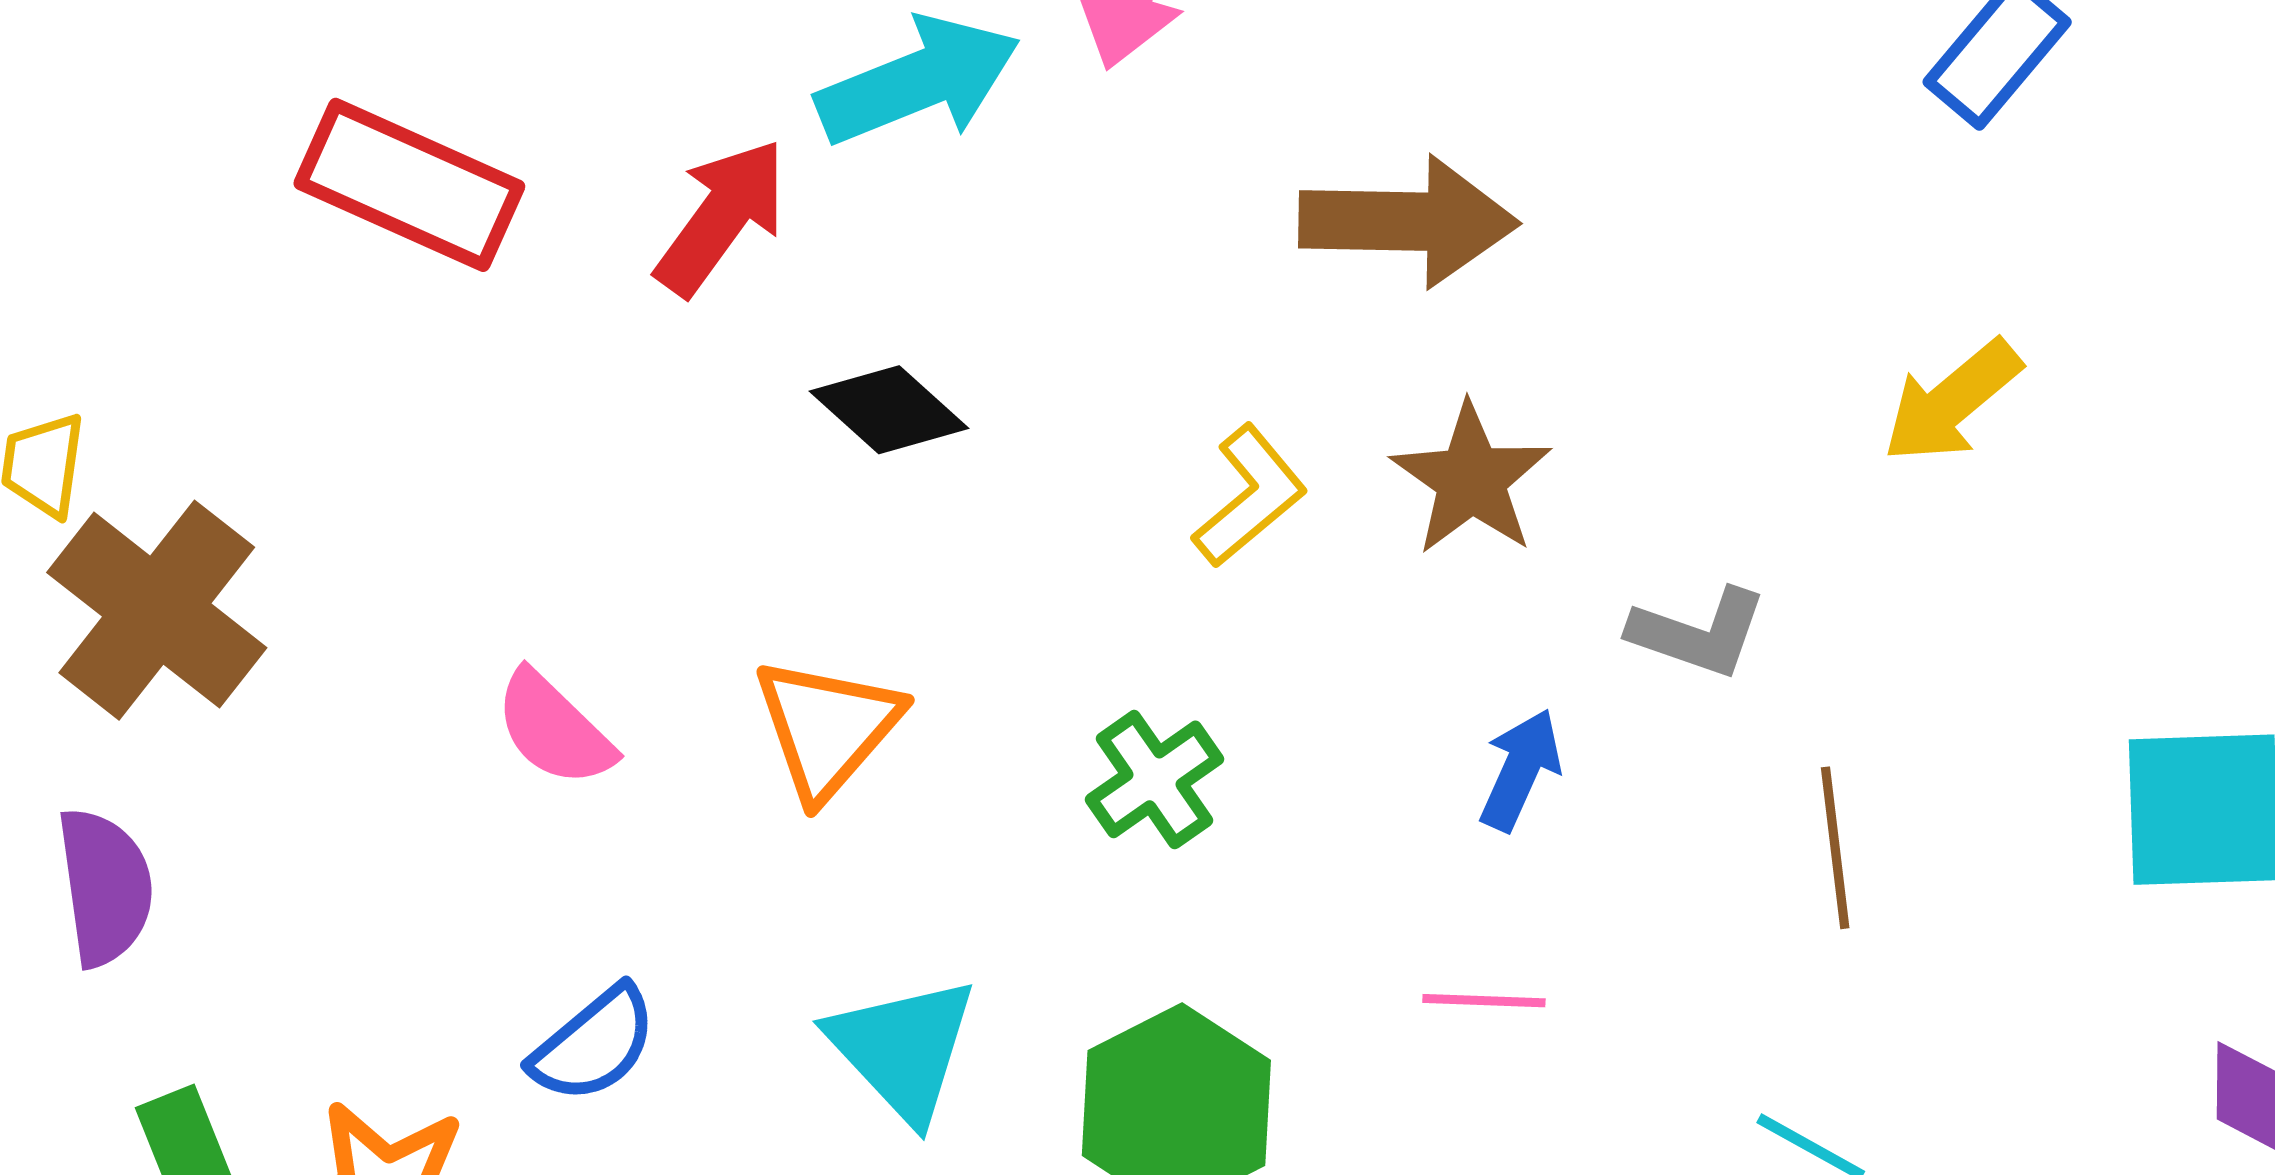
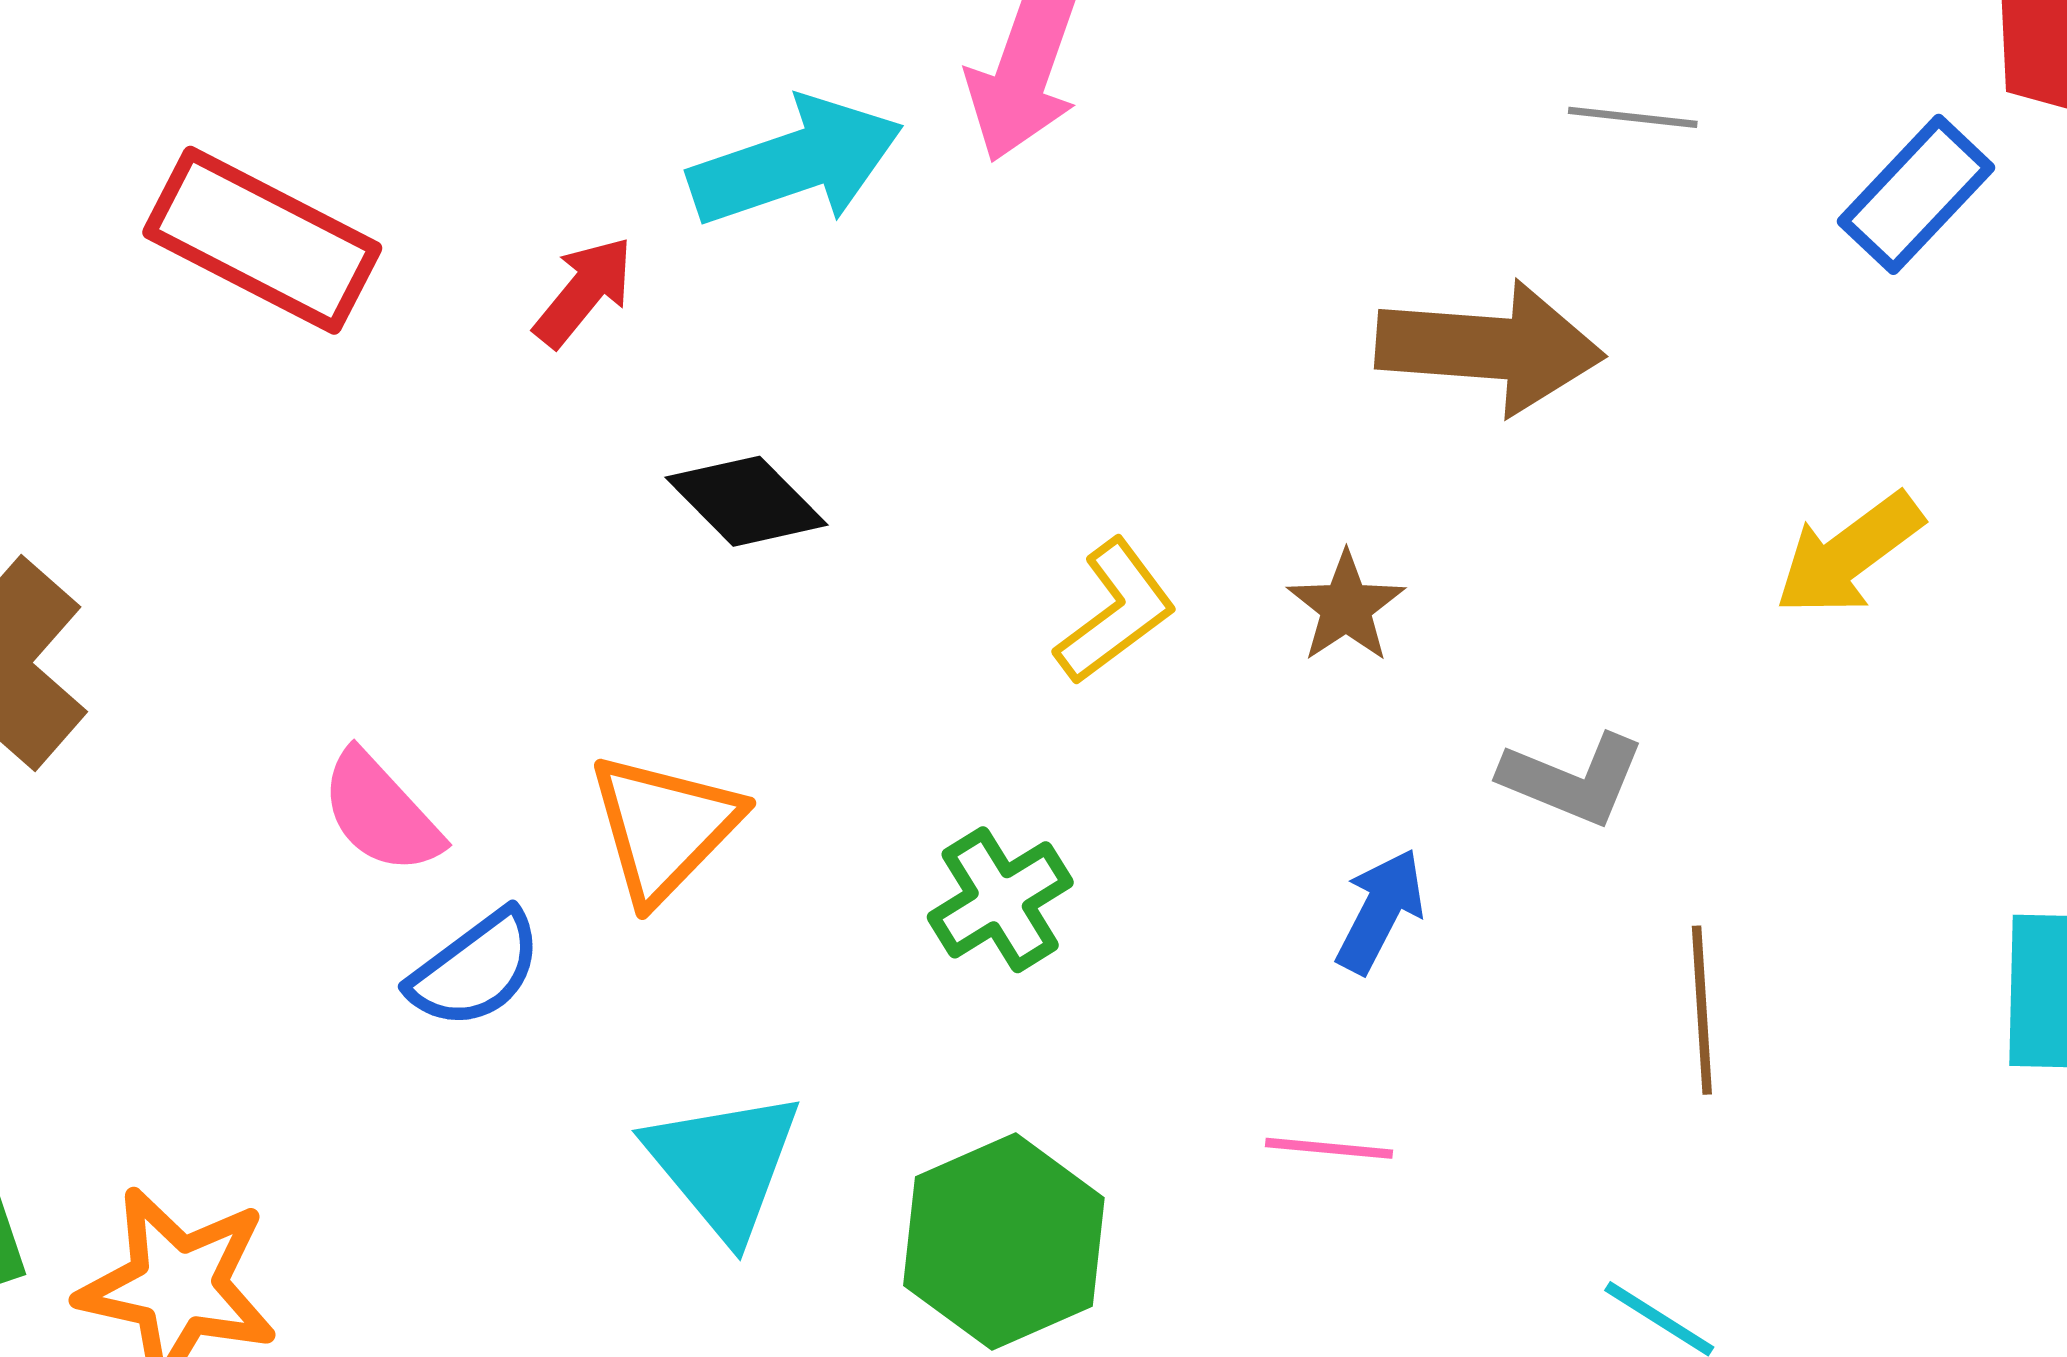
red arrow: (721, 217) -> (584, 292), size x0.7
brown arrow: (1408, 221) -> (1490, 348), moved
brown star: (1471, 479) -> (1346, 607), size x0.7
blue semicircle: (594, 1044) -> (475, 969), moved

